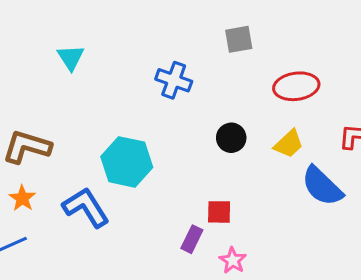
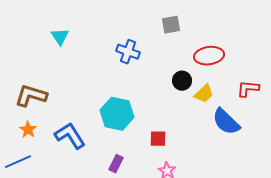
black circle: (231, 138) -> (182, 81), moved
cyan hexagon: (127, 162) -> (117, 114), moved
purple rectangle: (192, 239) -> (116, 164), moved

